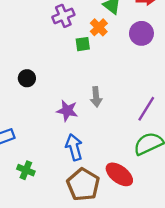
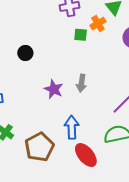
blue arrow: (74, 147) -> (72, 127), moved
brown pentagon: (83, 185) -> (39, 147), moved

